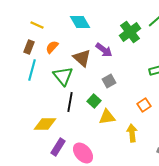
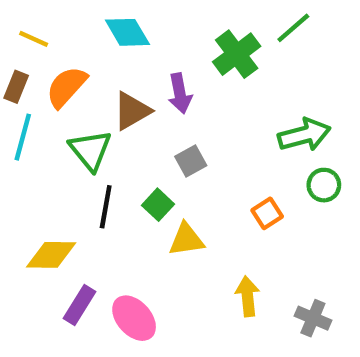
orange semicircle: (52, 47) -> (66, 87), size x1.5
purple arrow: (104, 50) -> (180, 93), turned 42
brown triangle: (82, 58) -> (132, 111), turned 48
yellow arrow: (132, 133) -> (247, 296), moved

